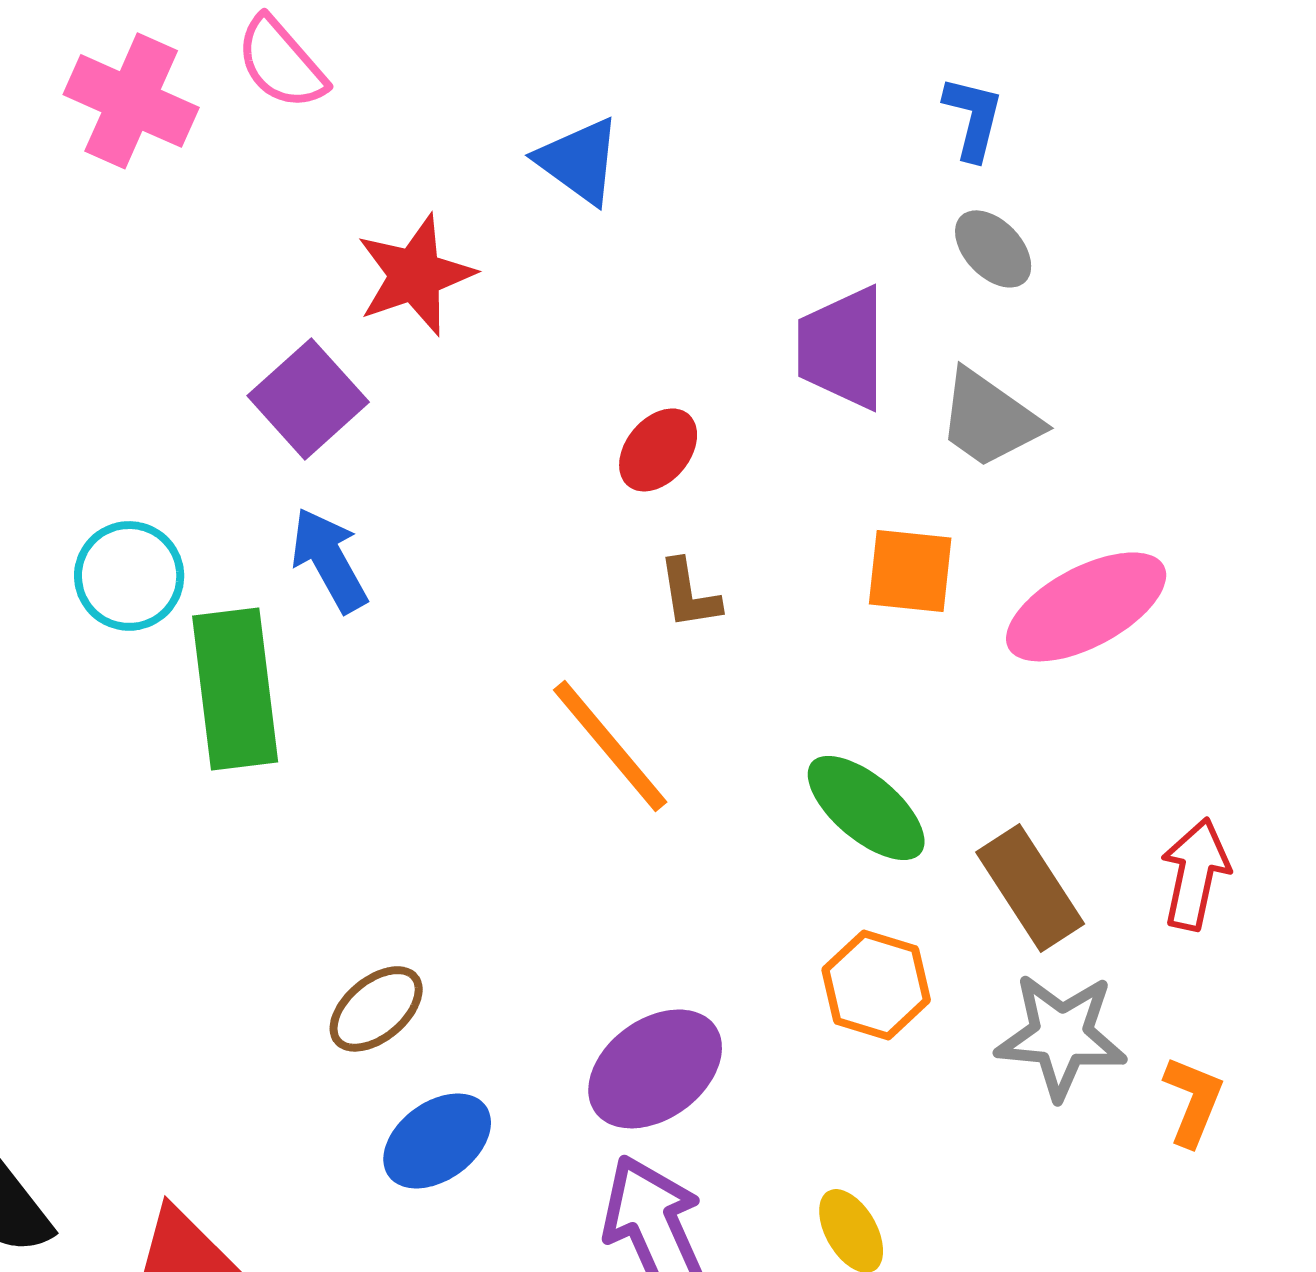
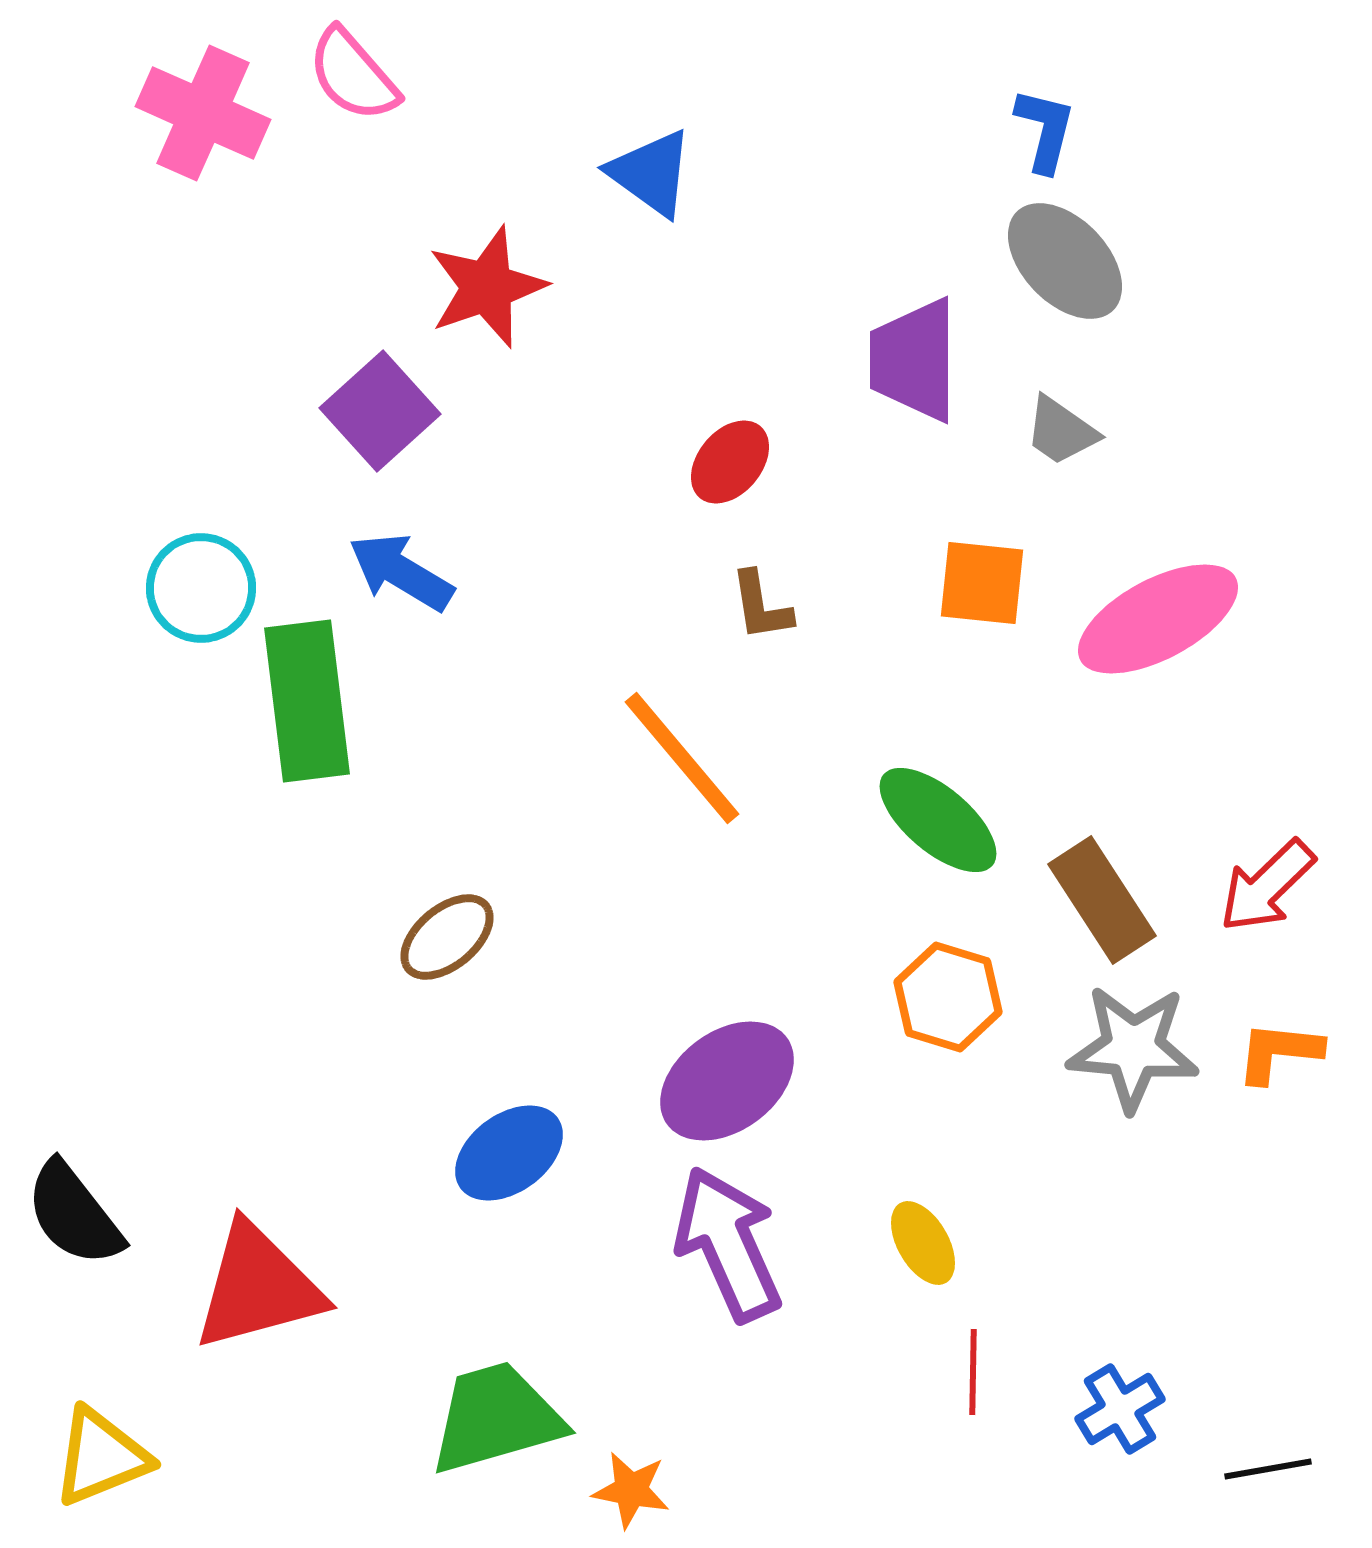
gray ellipse: (993, 249) -> (1065, 261), size x1.5
gray trapezoid: (989, 419) -> (1061, 431), size x0.7
blue arrow: (329, 560) -> (401, 572), turned -30
red arrow: (1195, 874) -> (1267, 886), turned -146
brown ellipse: (376, 1009) -> (447, 937), moved
orange L-shape: (1193, 1101) -> (1279, 1052), moved, turned -106

